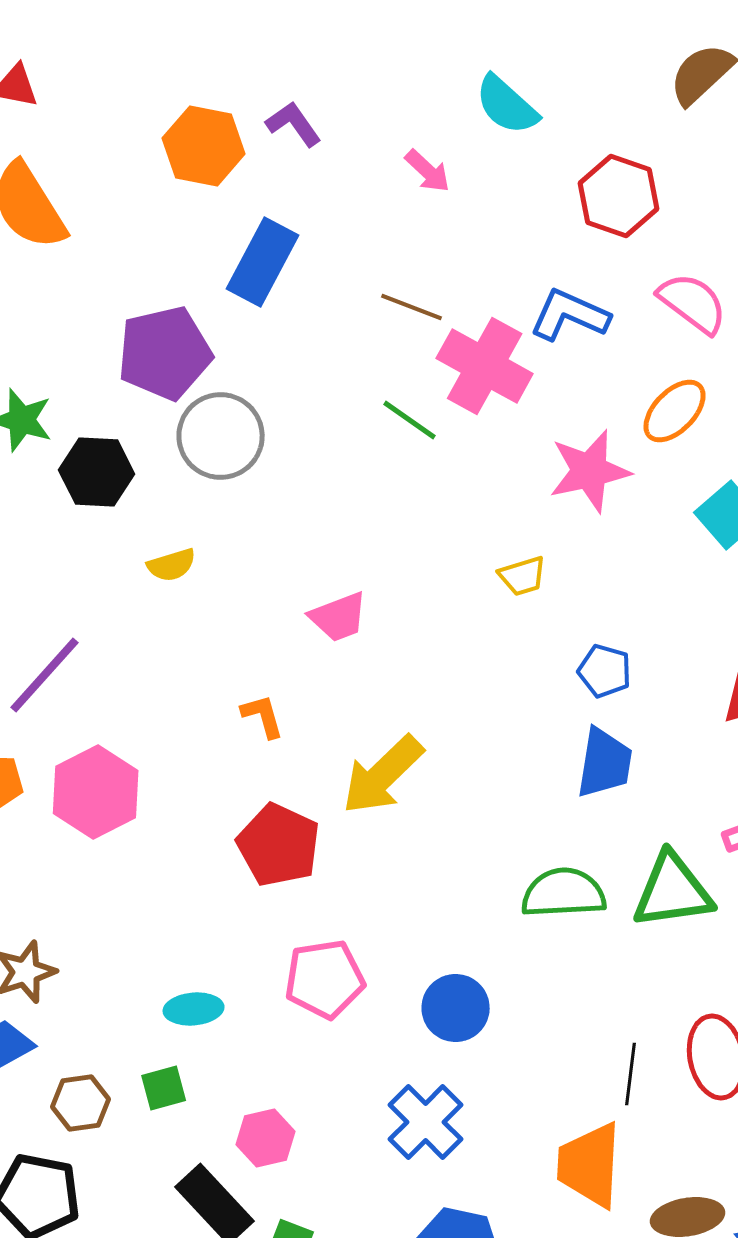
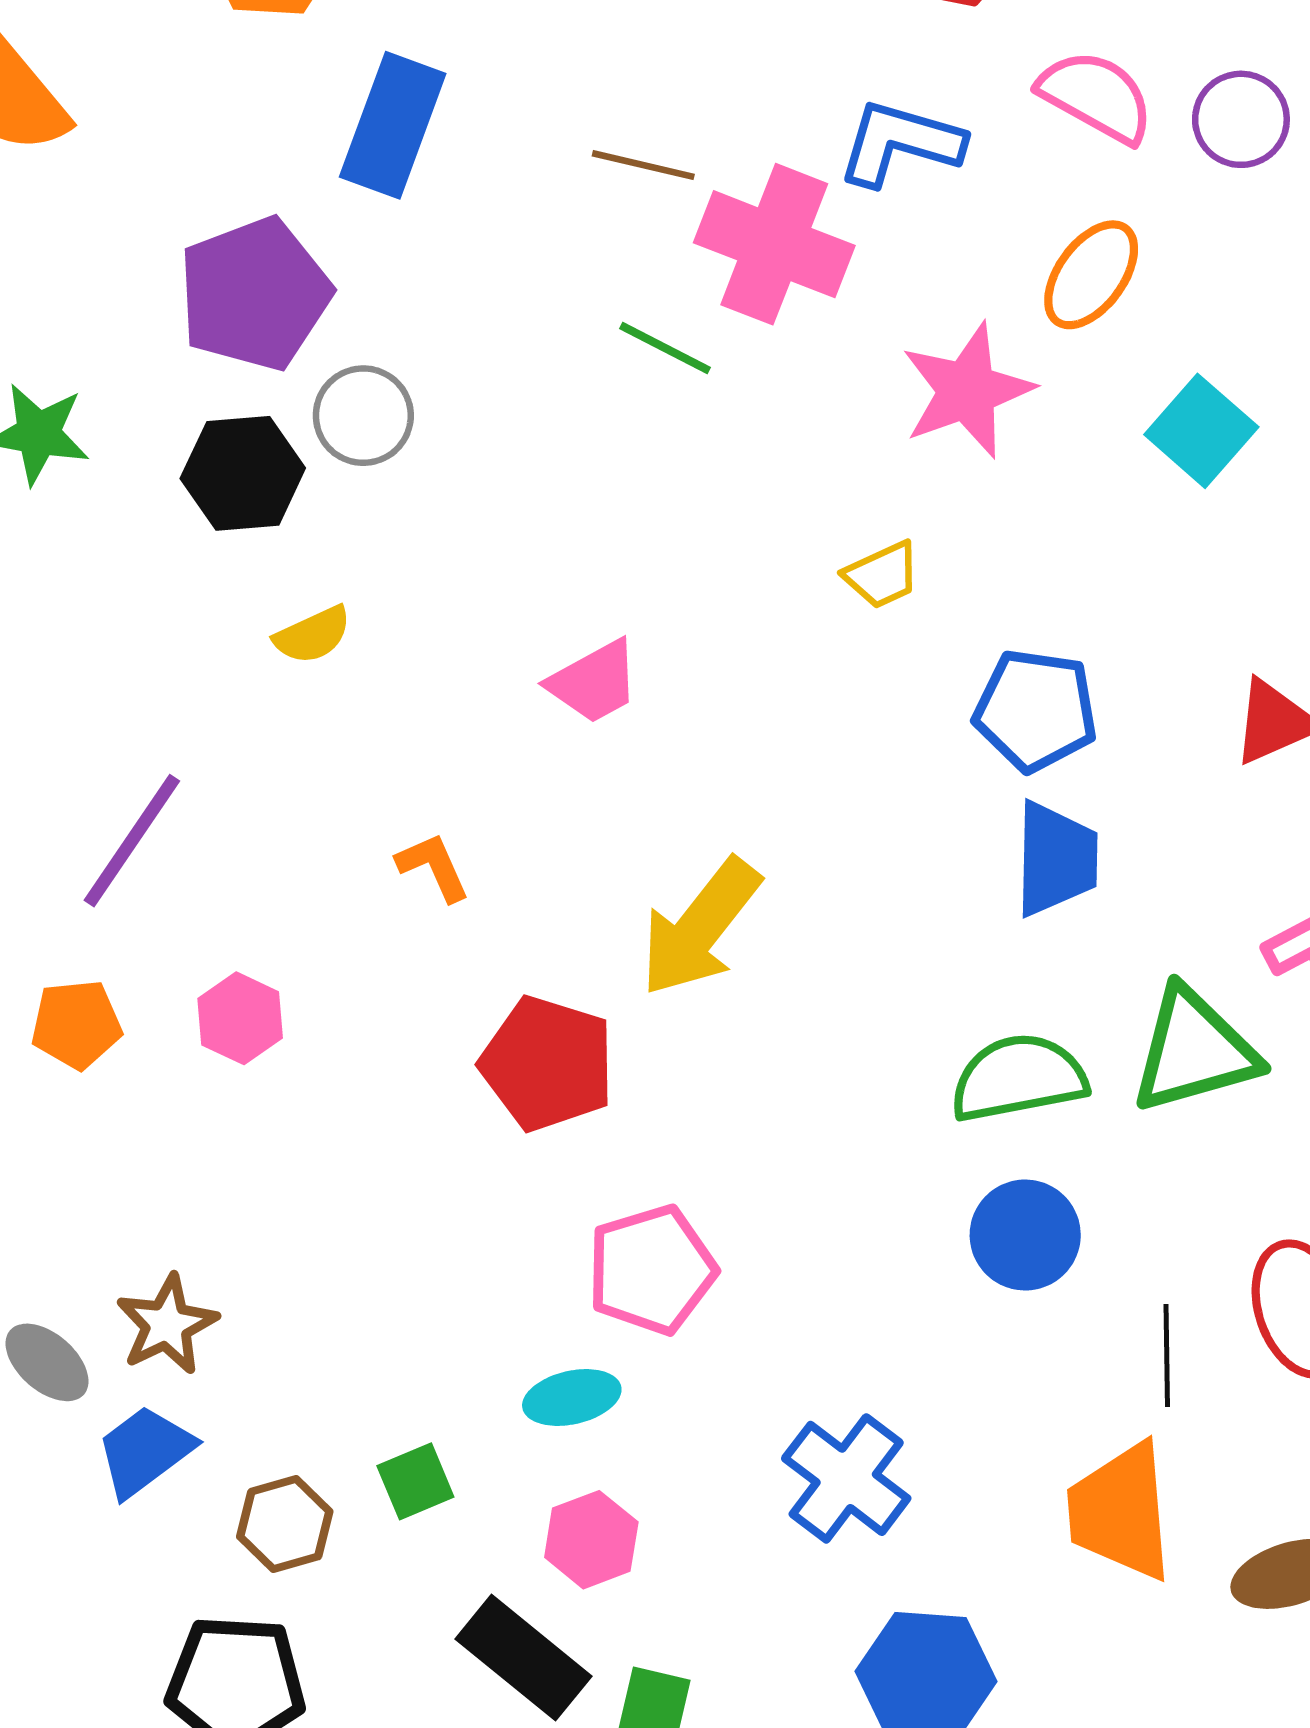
gray circle: (221, 436) -> (363, 416), size x0.7
black hexagon: (97, 472) -> (243, 473), moved
blue pentagon: (605, 671) -> (1036, 710), size x1.4
orange L-shape: (263, 716) -> (433, 867), moved
pink hexagon: (96, 792) -> (240, 1018), size x0.6
blue circle: (456, 1008) -> (1025, 1235), moved
cyan ellipse: (194, 1009) -> (572, 1397), moved

